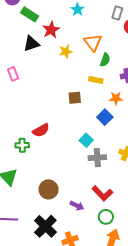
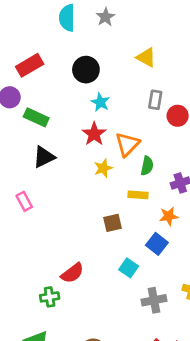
red star: (51, 30) -> (94, 134), moved
orange triangle: (93, 42) -> (127, 144), turned 30
yellow star: (66, 51) -> (103, 168), moved
cyan square: (86, 140) -> (129, 268), moved

